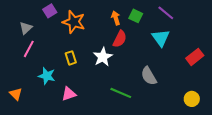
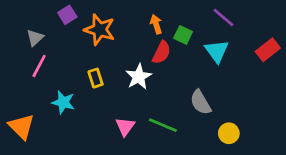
green square: (136, 16) -> (183, 35), moved
red rectangle: (195, 57) -> (268, 50), moved
orange triangle: (16, 94) -> (22, 127), size x1.5
pink triangle: (69, 94) -> (125, 127), moved, turned -35
yellow circle: (192, 99) -> (229, 133), moved

